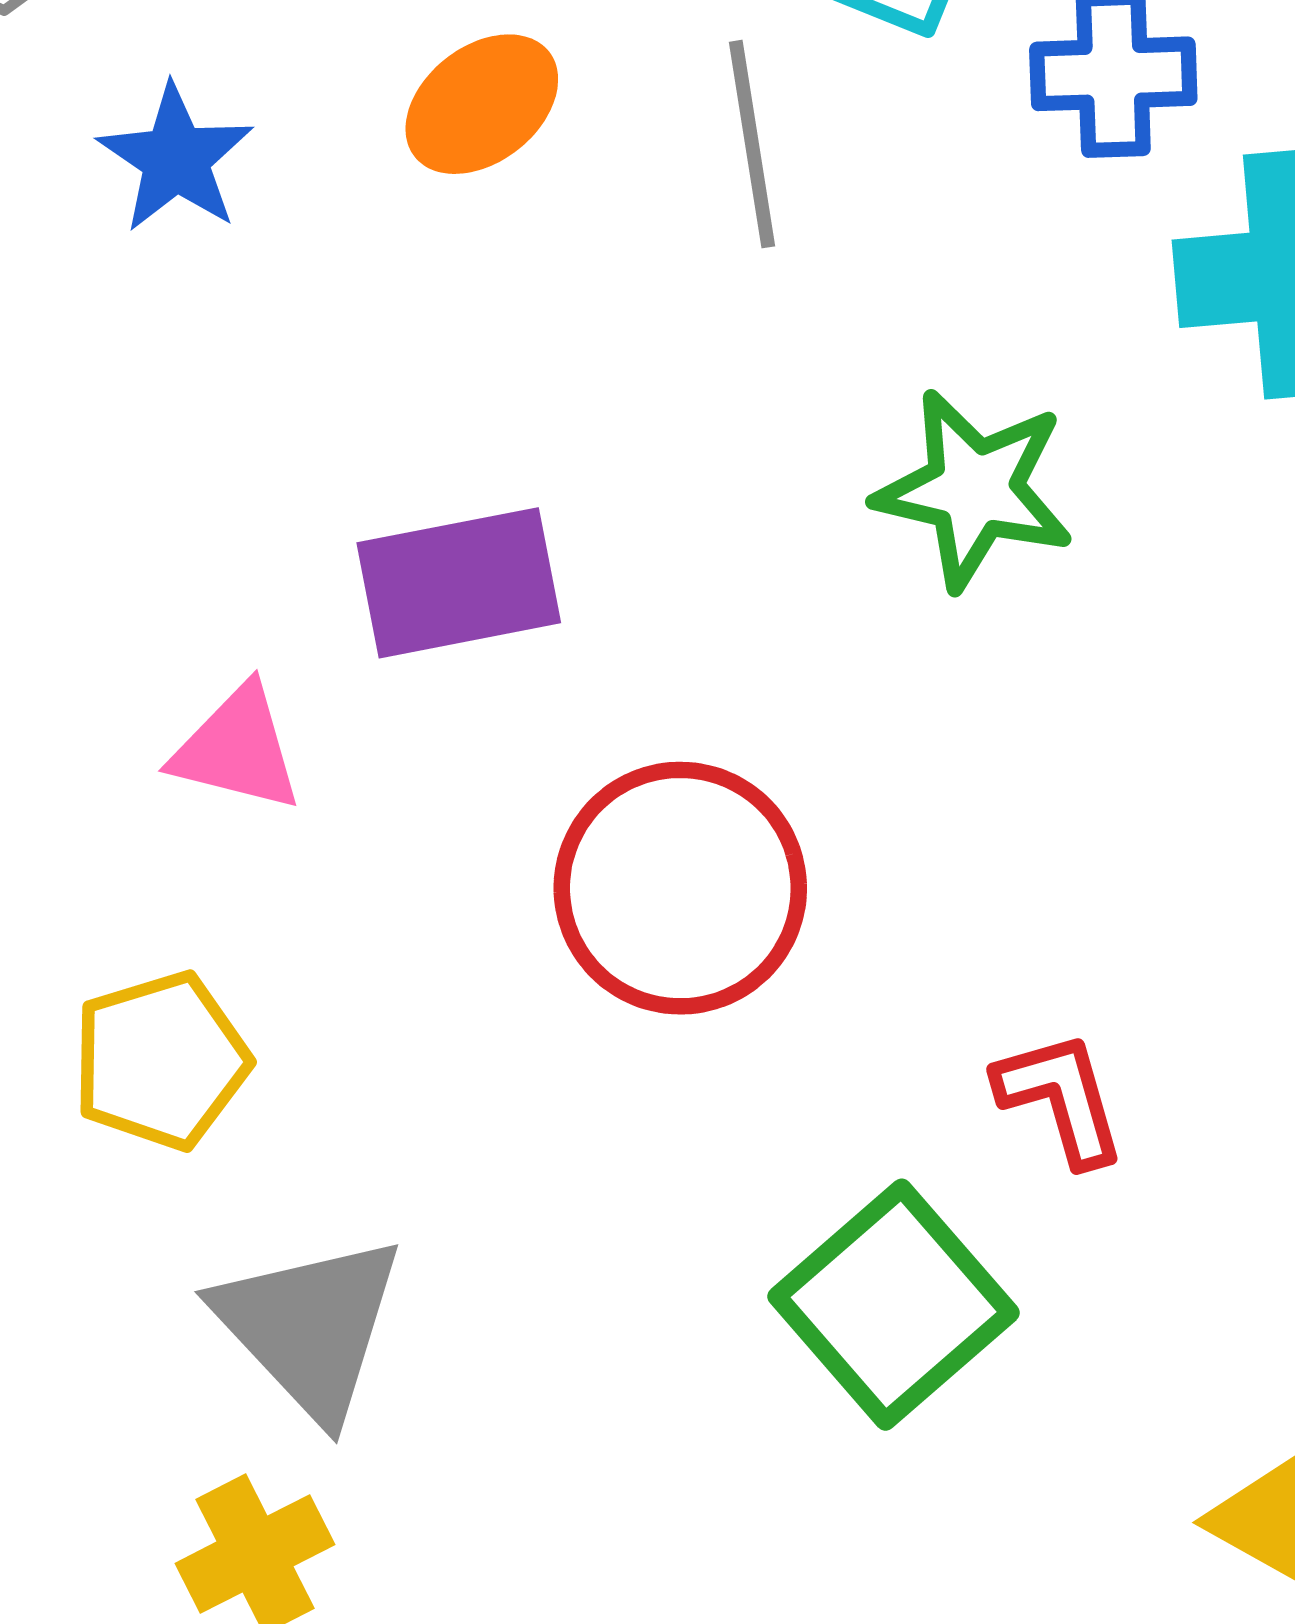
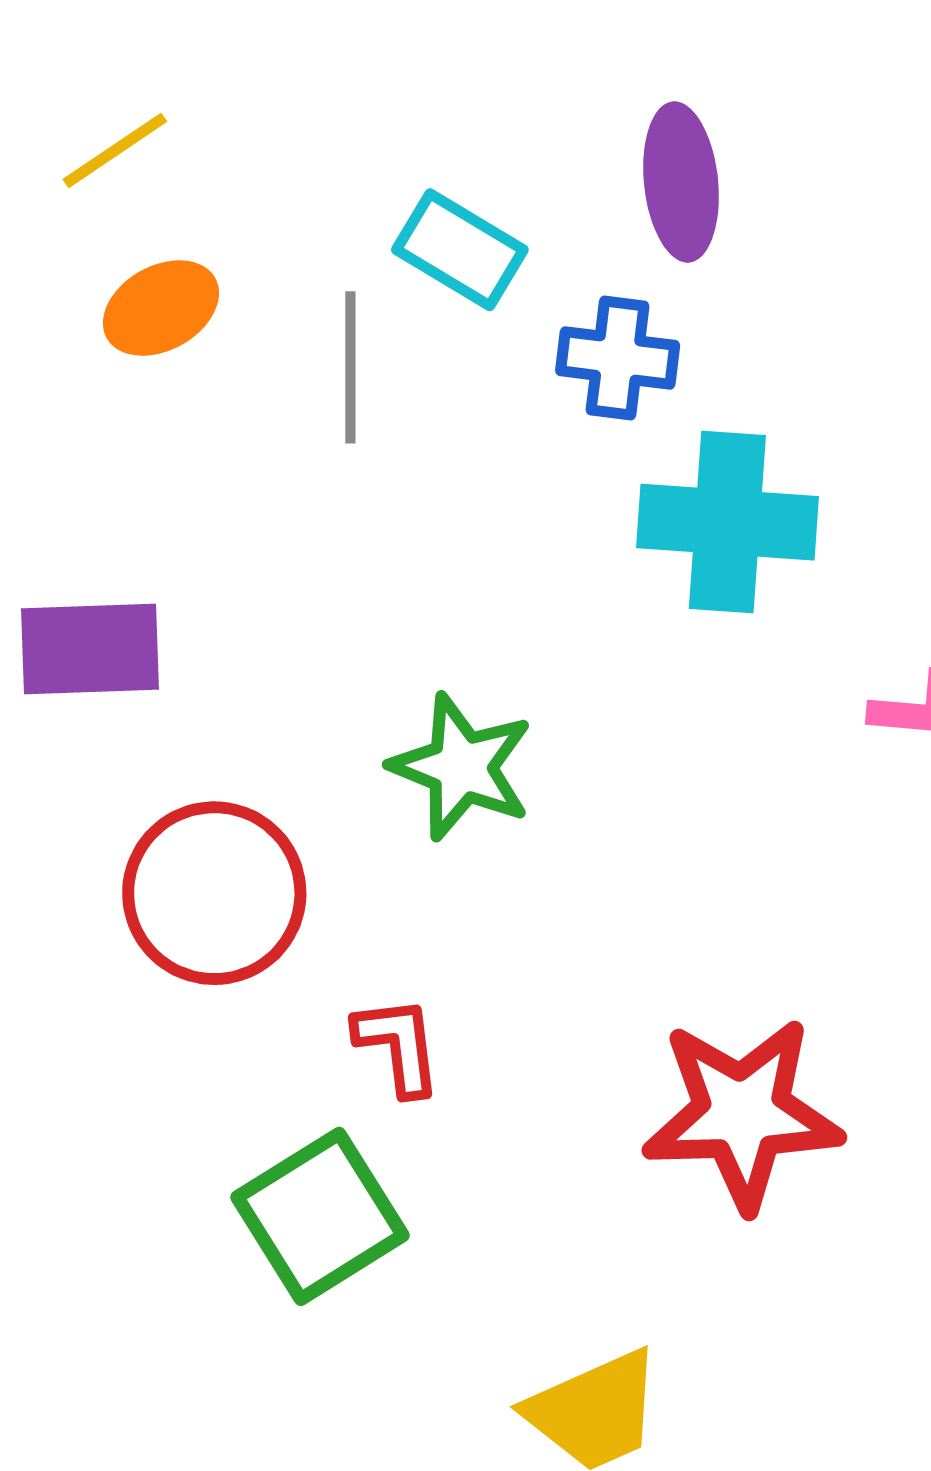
green star: (974, 489) -> (462, 767), moved
red L-shape: (1061, 1098) -> (398, 1045), moved

